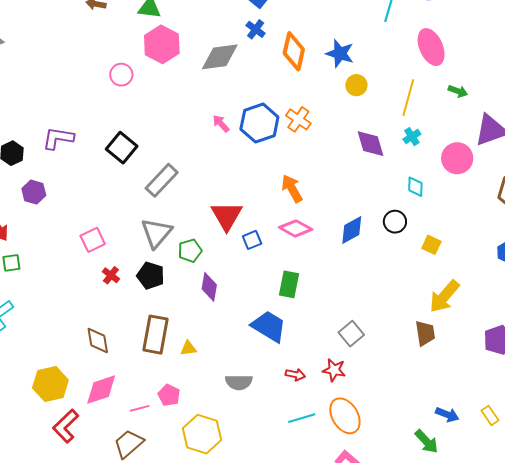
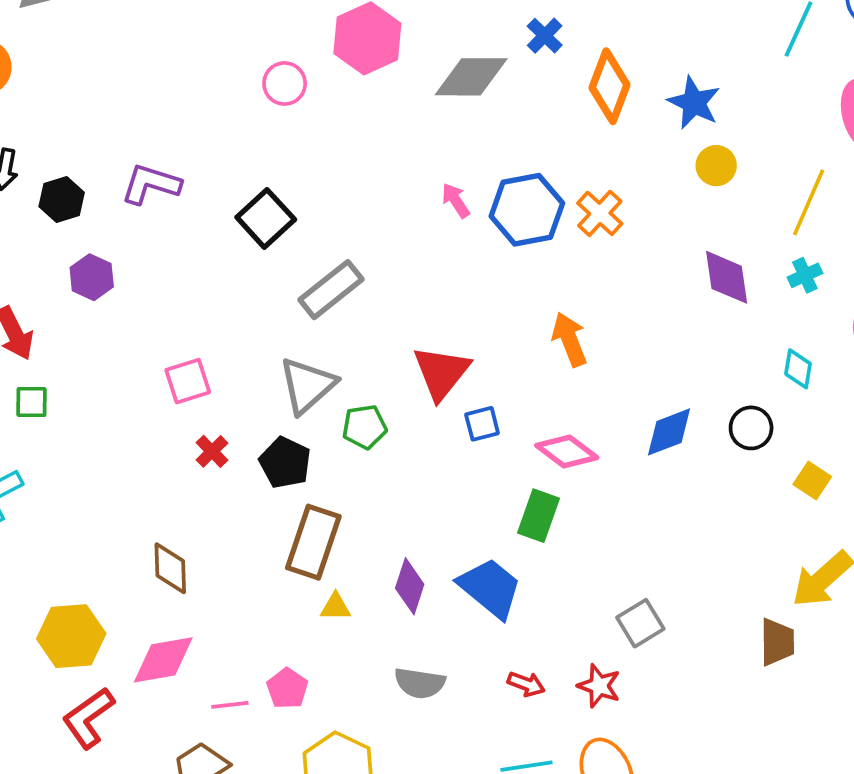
pink diamond: (296, 228) -> (567, 451), moved
purple diamond: (209, 287) -> (410, 586), moved
brown rectangle: (156, 335) -> (313, 542), moved

